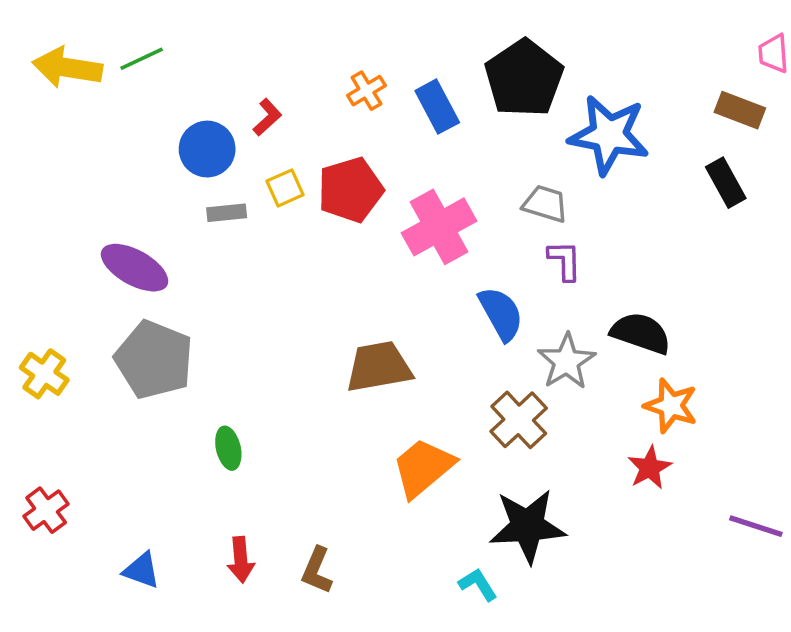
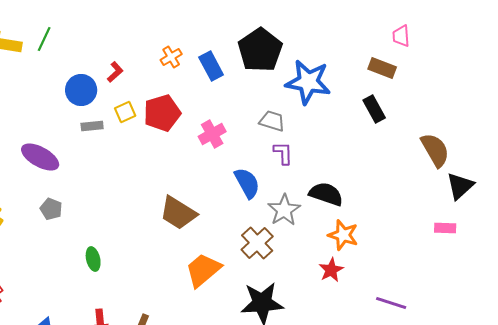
green line: (142, 59) -> (44, 39), turned -40
pink cross: (439, 227) -> (212, 134), size x0.7
gray pentagon: (154, 360) -> (51, 209), size x0.5
brown trapezoid: (379, 367) -> (178, 213), turned -138

